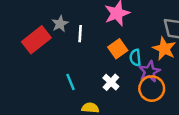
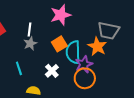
gray star: (60, 24) -> (30, 44), moved
cyan semicircle: (135, 58) -> (73, 52), size x1.6

